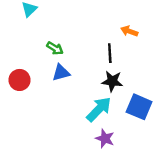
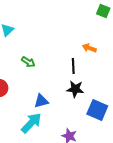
blue triangle: (61, 73) -> (41, 101), moved
cyan arrow: (99, 109) -> (31, 123), moved

